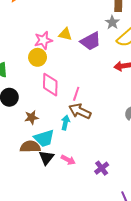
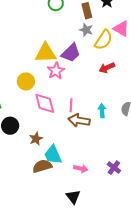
yellow triangle: (65, 34) -> (46, 53), size x1.6
pink star: (43, 40) -> (56, 71), moved
cyan arrow: (65, 123) -> (102, 111), moved
cyan trapezoid: (44, 138) -> (53, 155), turned 100
black triangle: (46, 158) -> (73, 197), moved

